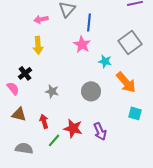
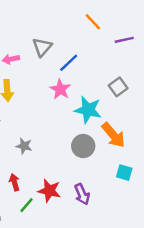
blue line: (89, 22) -> (69, 63), turned 42
gray square: (130, 42) -> (118, 87), size x0.7
cyan star: (105, 61) -> (88, 110), size x1.6
gray circle: (91, 91) -> (83, 146), moved

